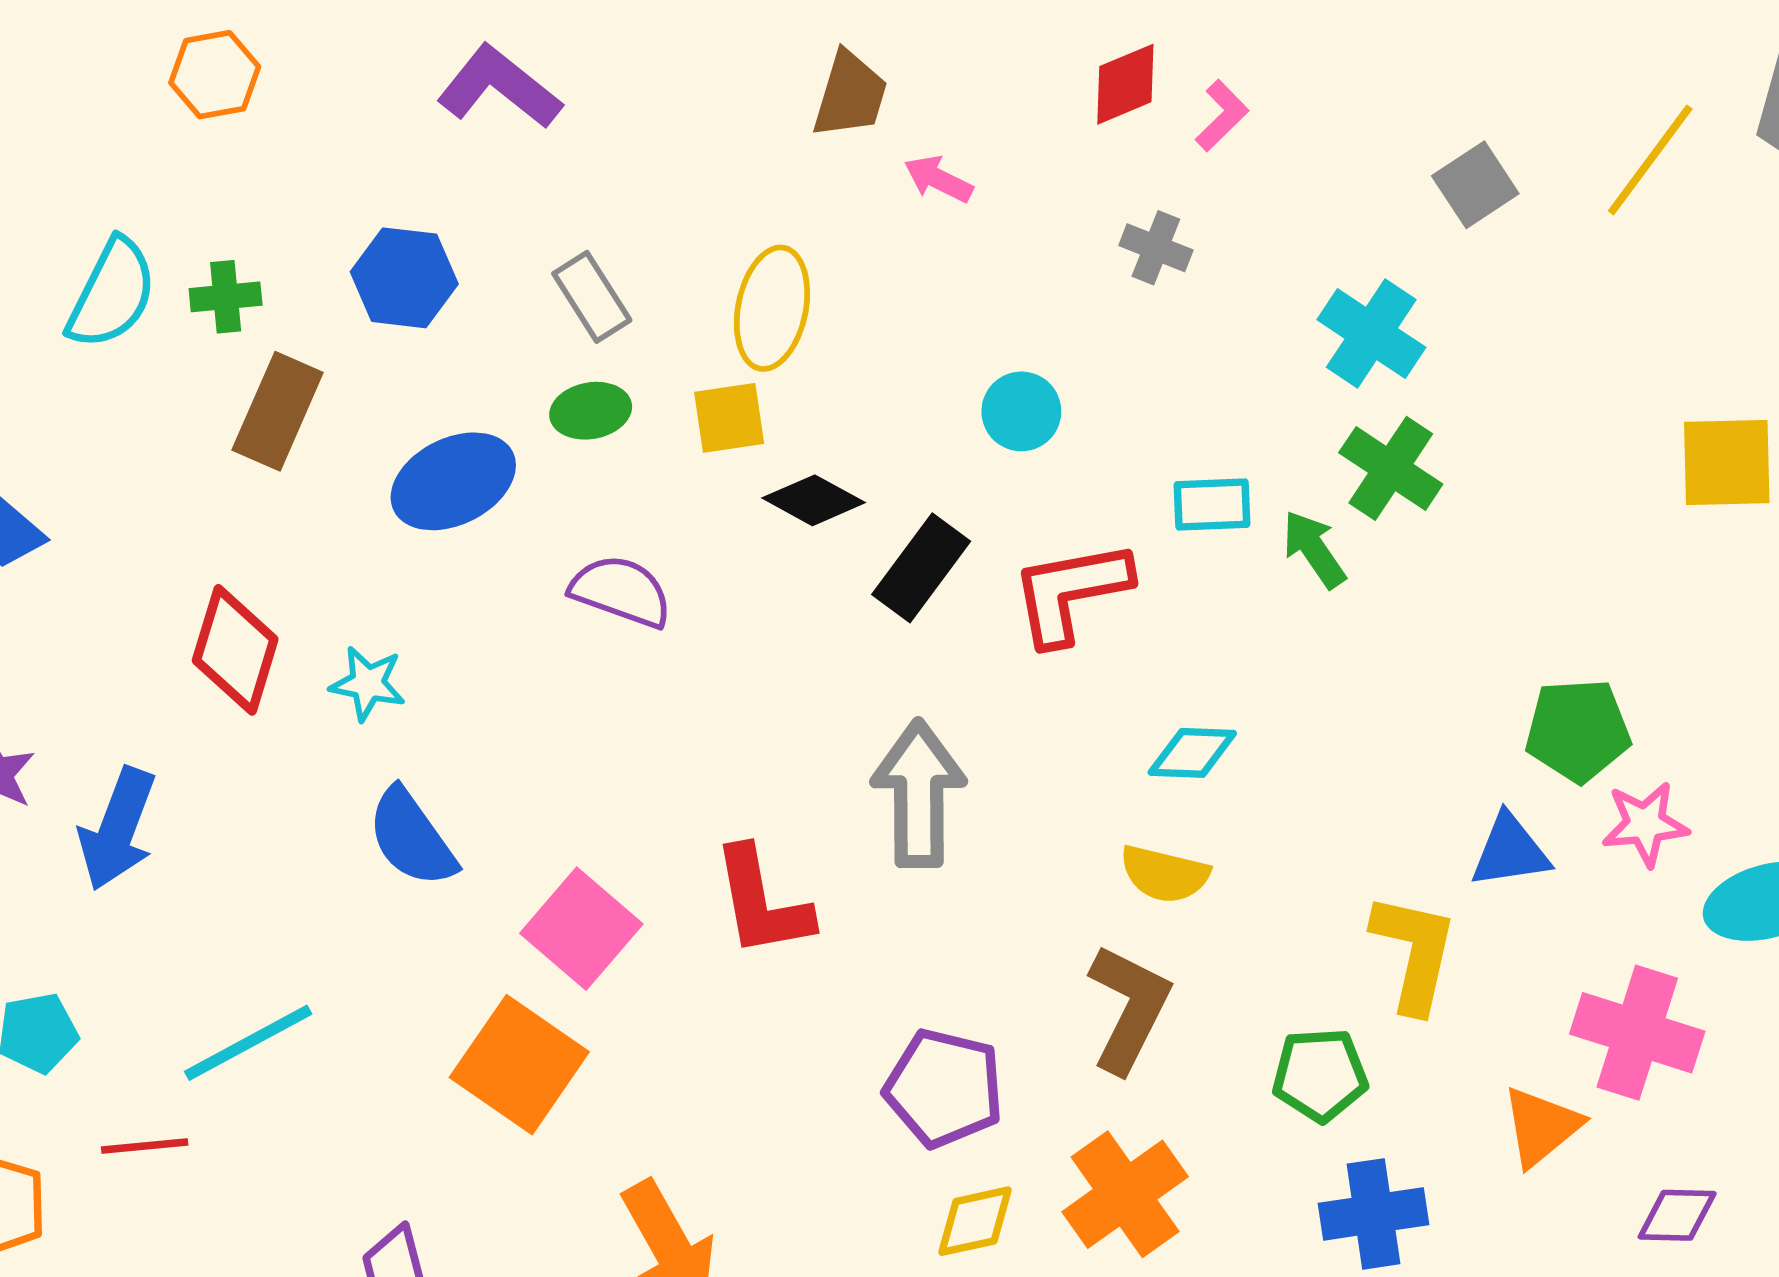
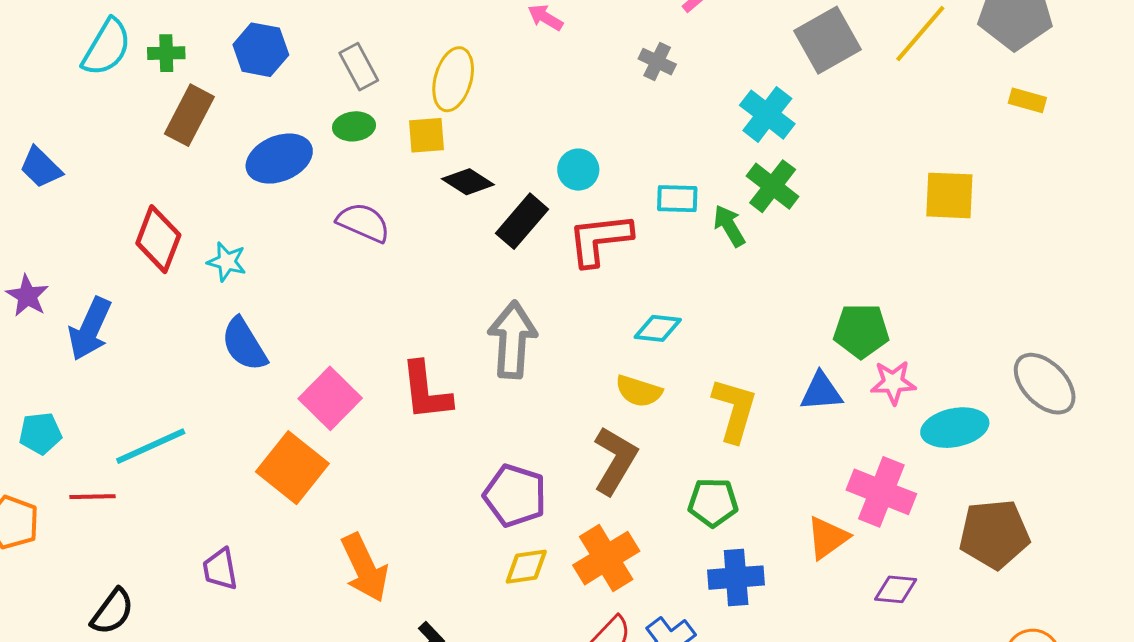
gray square: (1475, 185) -> (827, 40), size x1.5
cyan circle: (1021, 411) -> (578, 170), moved
yellow L-shape: (1414, 953) -> (734, 410), moved

